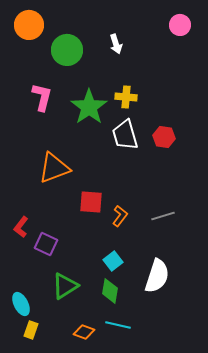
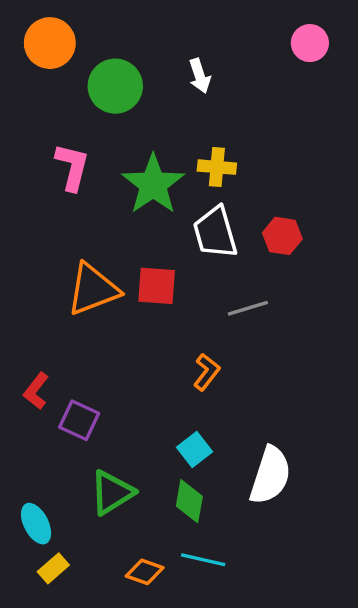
red square: (91, 202) -> (157, 286), moved
gray line: (163, 216) -> (248, 308), moved
yellow rectangle: (31, 330) -> (53, 568), turned 30

